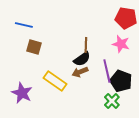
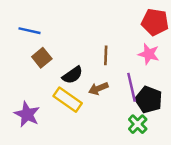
brown square: (34, 47) -> (42, 58), turned 35
black semicircle: (82, 59) -> (73, 75), moved

